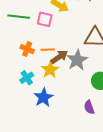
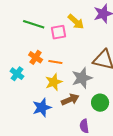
pink square: (45, 19) -> (58, 32), turned -35
brown arrow: (59, 57) -> (70, 100), moved
cyan cross: (27, 78) -> (17, 74), moved, turned -32

